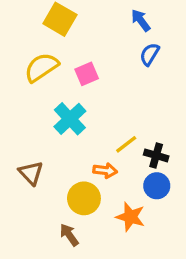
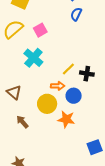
blue circle: (157, 186) -> (74, 96), moved
orange star: (130, 217) -> (66, 119), moved
brown arrow: (69, 235) -> (22, 122), moved

